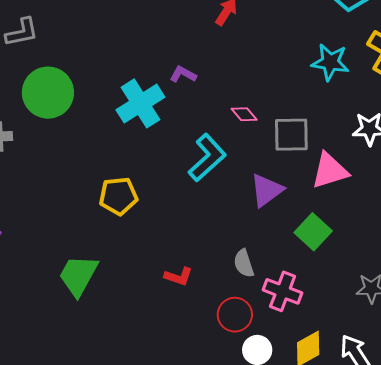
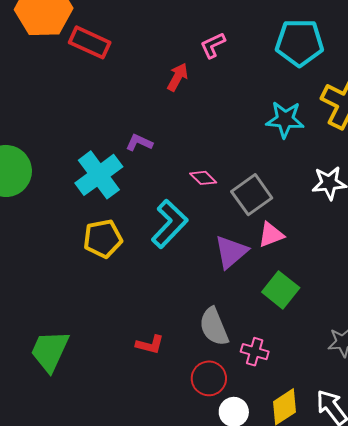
gray square: (291, 135) -> (252, 195), turned -30
pink triangle: (330, 171) -> (271, 235), moved, size x0.7
yellow pentagon: (118, 196) -> (103, 239), moved
gray semicircle: (244, 263) -> (214, 327), size x1.4
pink cross: (283, 291) -> (255, 352), size x0.7

